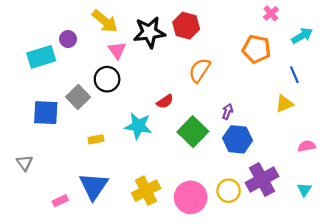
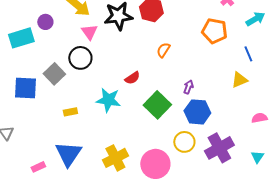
orange semicircle: (200, 70) -> (163, 50), size x0.7
yellow circle: (229, 191) -> (184, 142), moved

